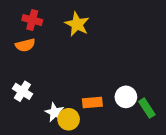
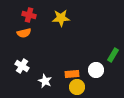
yellow star: (77, 24) -> (61, 18), turned -30
green rectangle: (147, 108) -> (113, 55), moved, turned 64
yellow circle: (69, 119) -> (77, 87), moved

